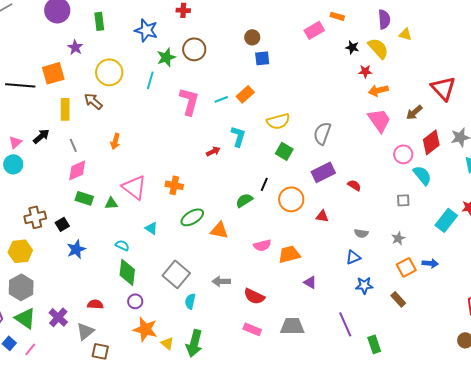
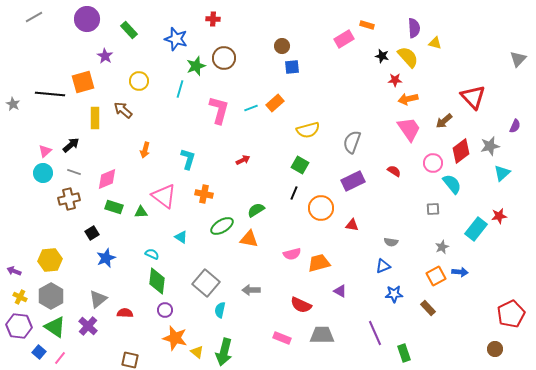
green rectangle: (99, 21) -> (129, 30), turned -36
yellow circle: (109, 72) -> (139, 81), size x0.7
cyan L-shape: (238, 136) -> (188, 159), moved
gray line: (73, 145) -> (74, 172), moved, turned -48
green square: (284, 151) -> (300, 165), moved
red semicircle: (354, 185) -> (394, 171), moved
green semicircle: (244, 200) -> (256, 210), moved
brown cross: (35, 217) -> (69, 199), moved
gray star: (398, 238) -> (442, 247), moved
red semicircle: (254, 296) -> (301, 305), moved
gray triangle: (85, 331) -> (98, 299), moved

